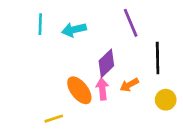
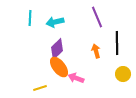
purple diamond: (106, 63) -> (57, 49), moved
orange arrow: (129, 85) -> (96, 51), moved, turned 104
pink arrow: (102, 89) -> (76, 78), moved, turned -63

